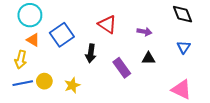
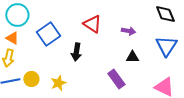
orange triangle: (33, 40) -> (12, 38), moved
blue triangle: (184, 47) -> (166, 46), size x1.6
purple rectangle: (122, 68) -> (116, 79), moved

